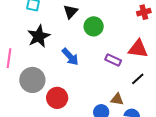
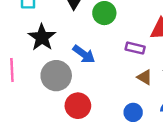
gray circle: (32, 80) -> (56, 76), moved
brown triangle: (117, 99) -> (145, 77), moved, turned 32

